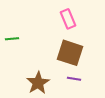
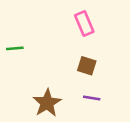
brown square: (70, 53) -> (87, 66), size x0.6

